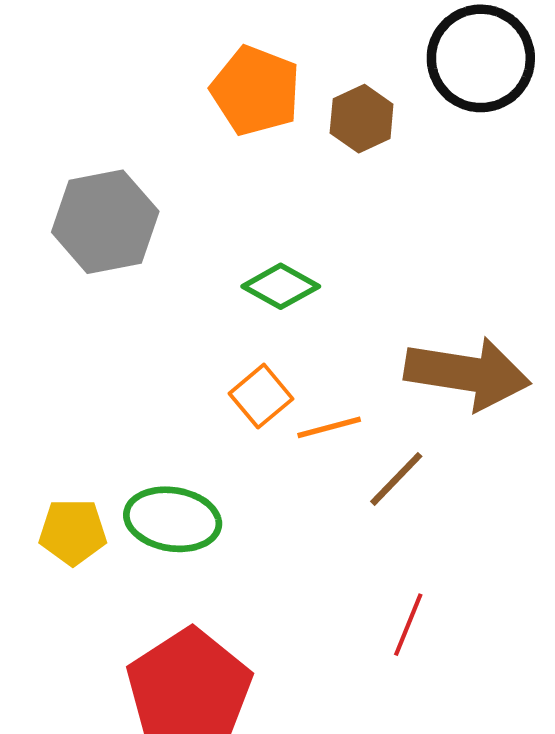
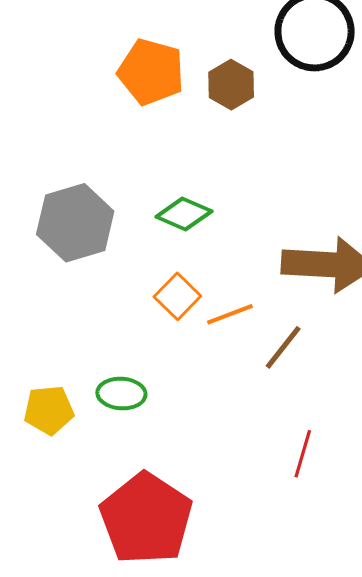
gray hexagon: (105, 222) -> (75, 223), moved
green ellipse: (173, 519) -> (121, 394), size x0.7

